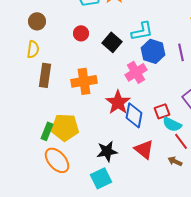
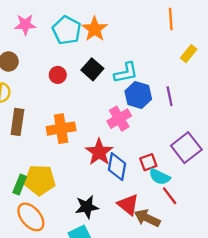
black square: (112, 42) -> (92, 69), moved
brown arrow: (175, 161) -> (147, 218), moved, size x1.6

